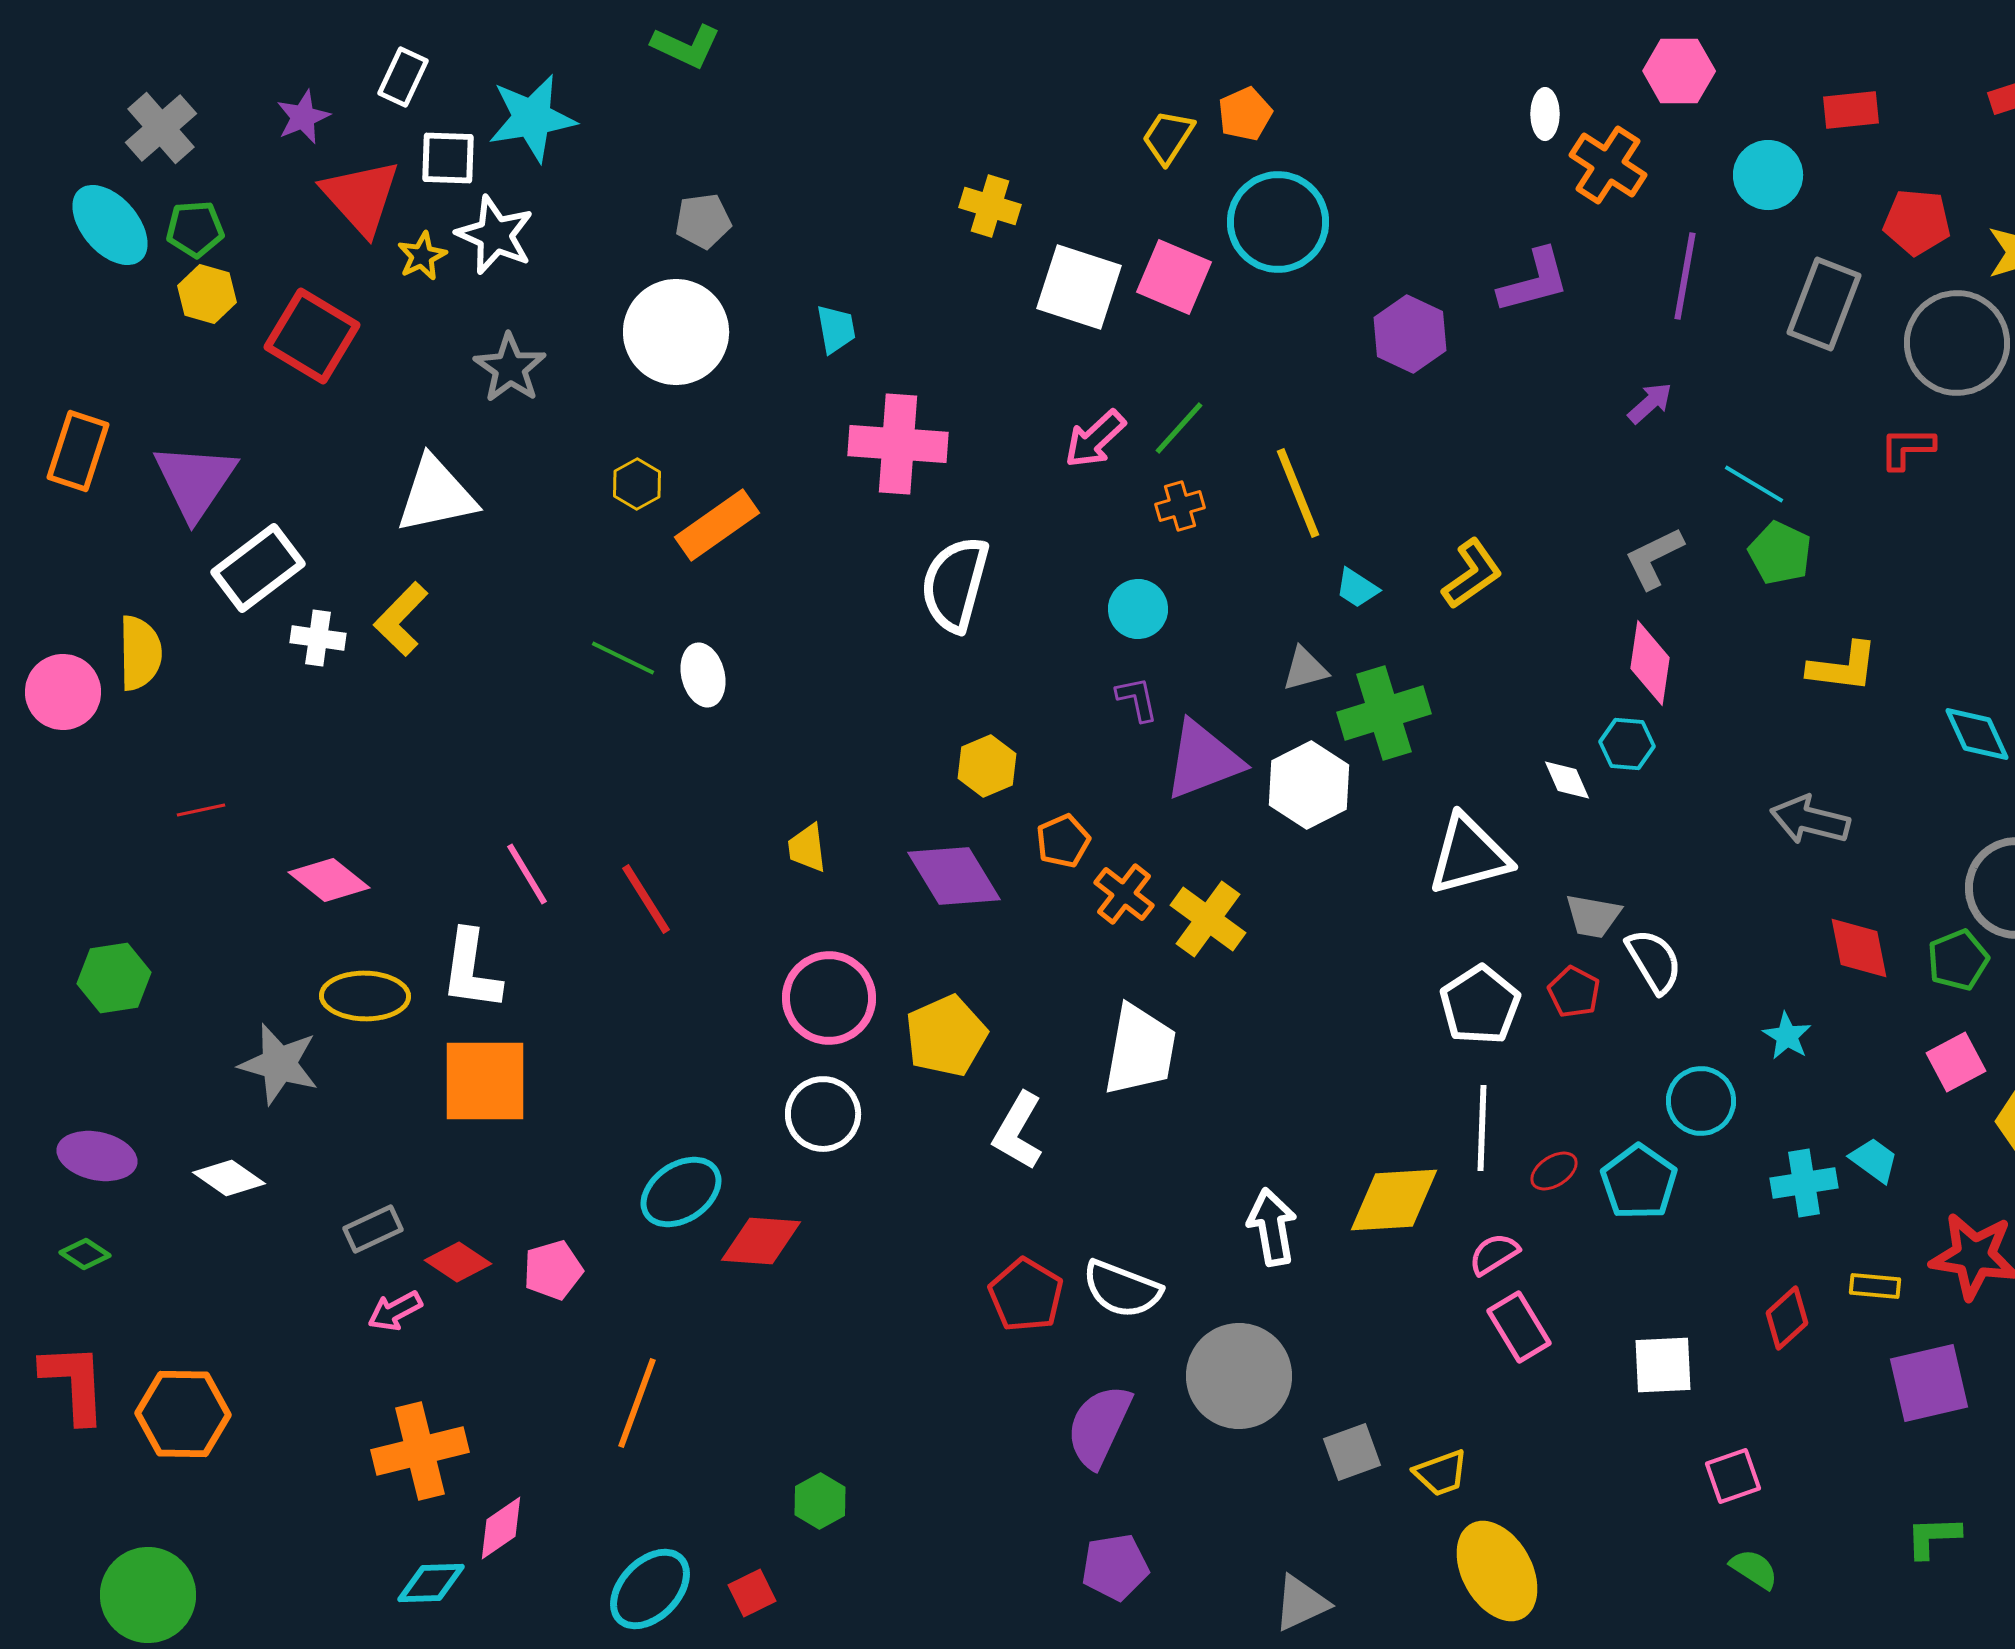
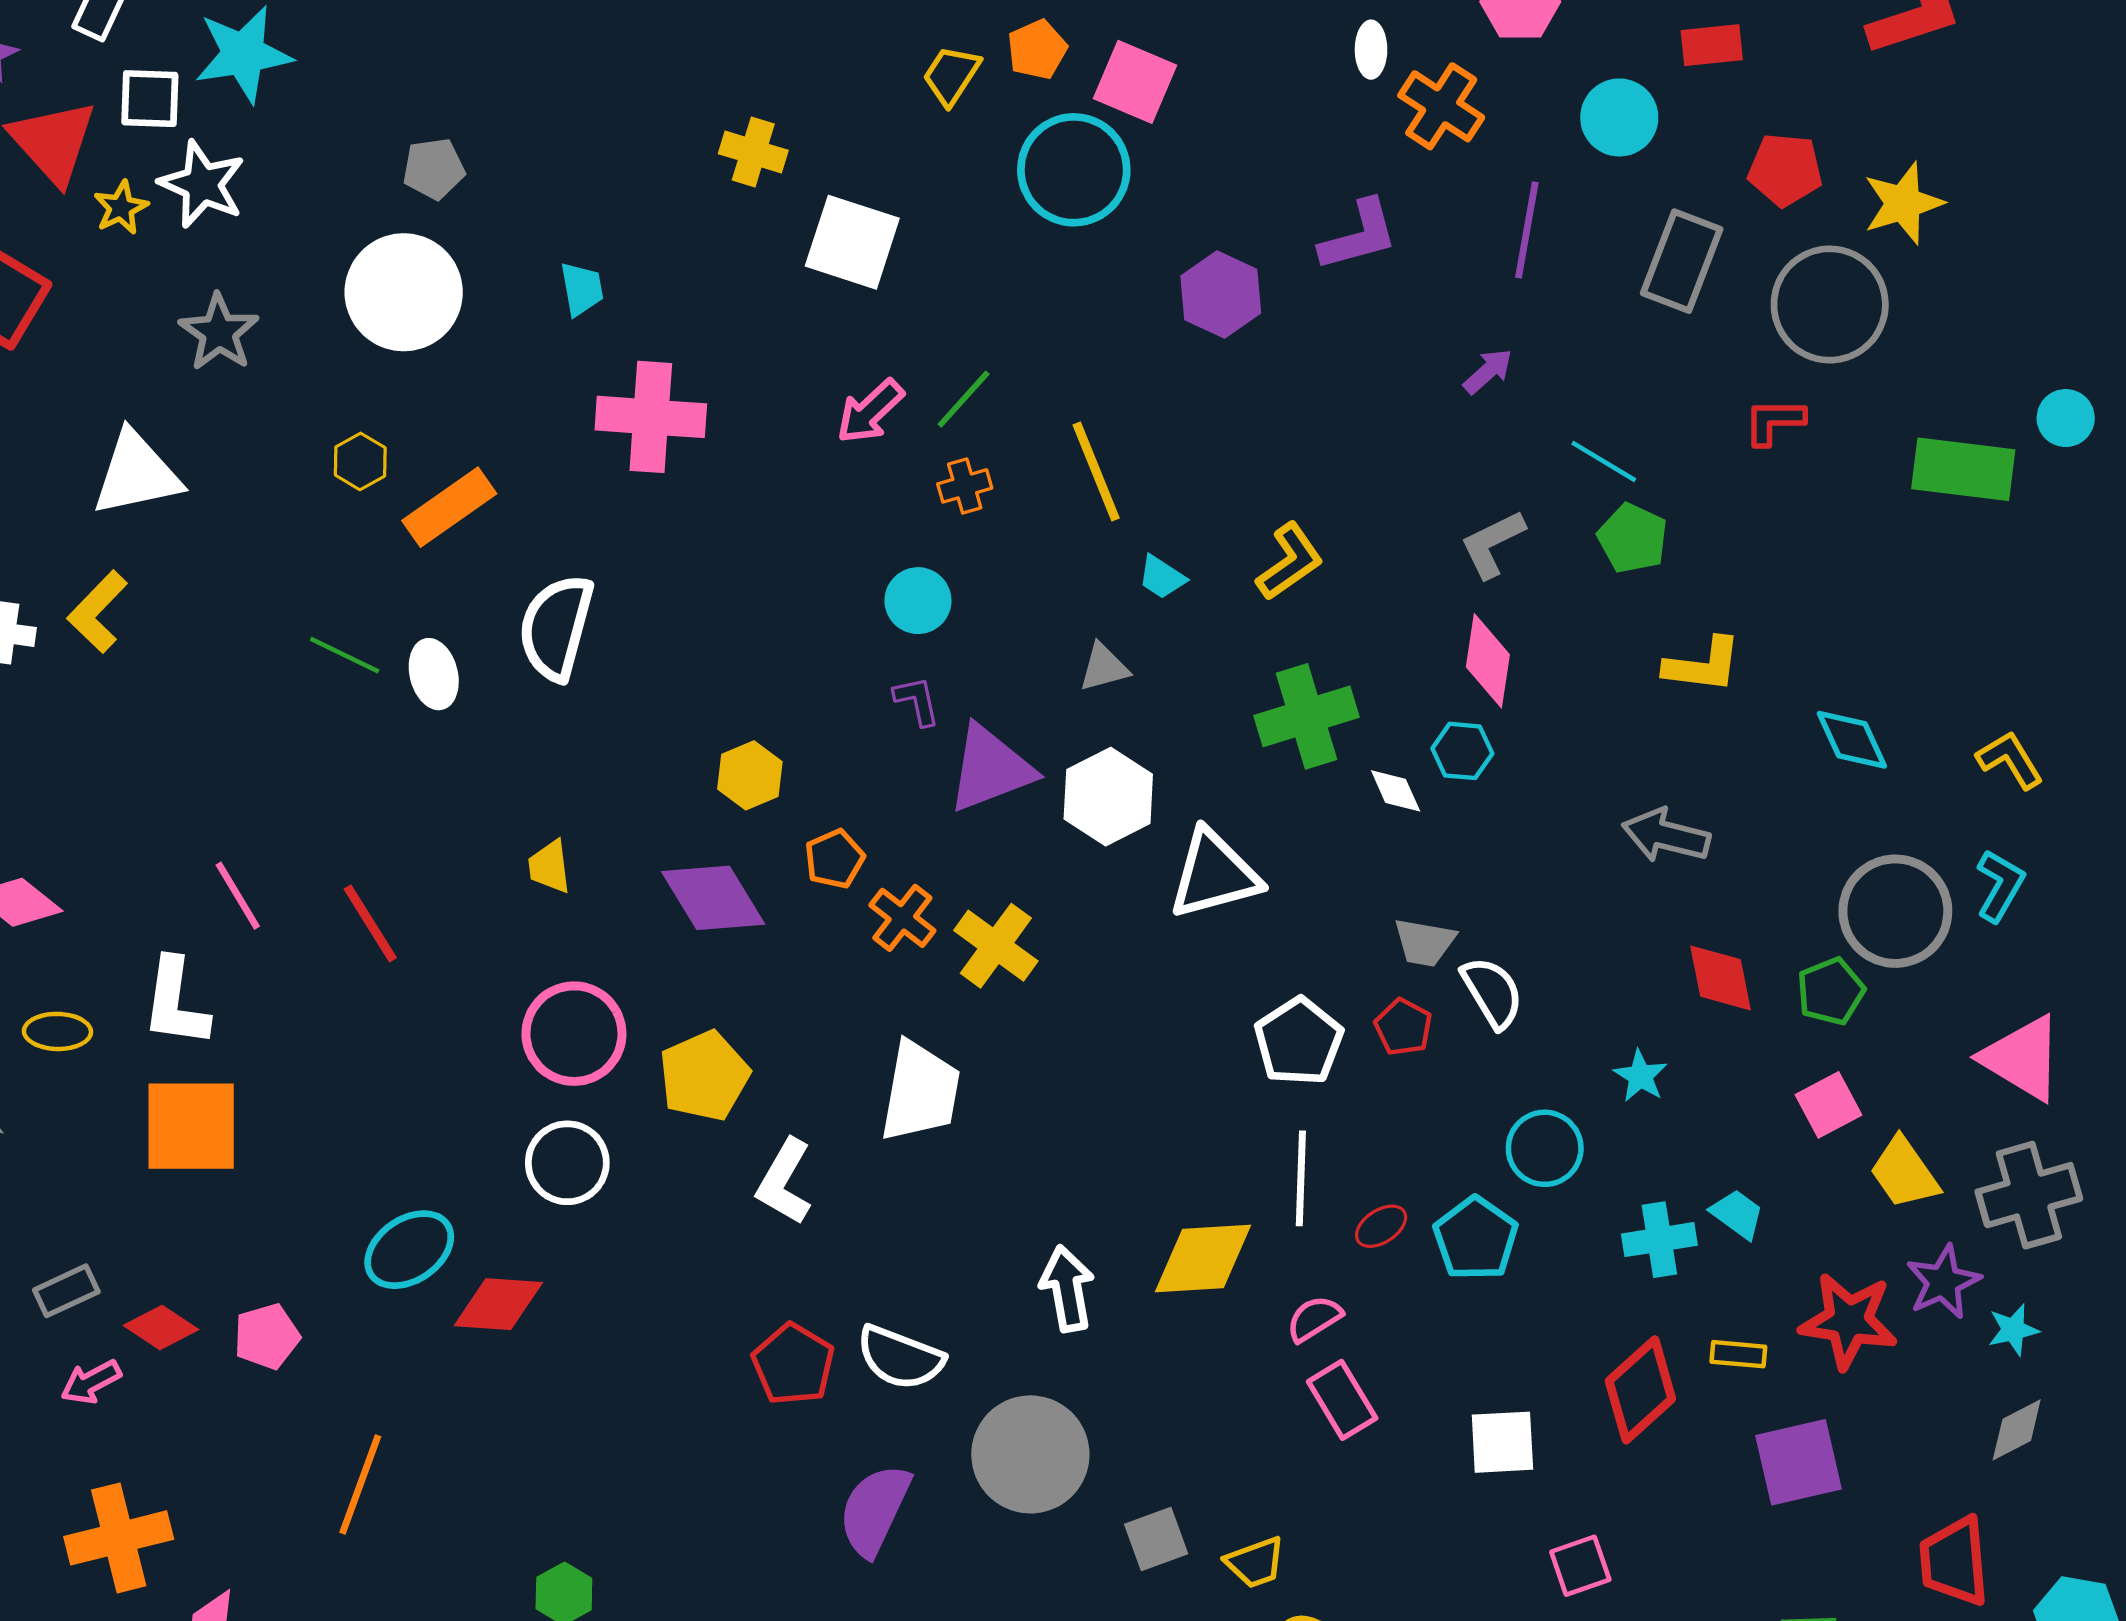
pink square: (1174, 277) -> (1135, 82), moved
white semicircle: (955, 584) -> (556, 627), moved
green cross: (1384, 713) -> (1306, 716), moved
white triangle: (1469, 855) -> (1214, 874), moved
yellow ellipse: (365, 996) -> (57, 1031), size x0.7
red diamond: (1787, 1318) -> (1640, 1390), size x1.5

